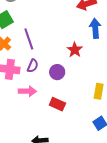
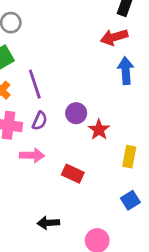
red star: (75, 50) -> (99, 130), moved
purple circle: (57, 72) -> (76, 113), moved

